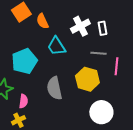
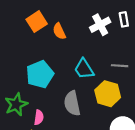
white cross: (80, 26) -> (100, 25), moved
white rectangle: (102, 28) -> (124, 19), moved
cyan trapezoid: (56, 46) -> (84, 69), moved

